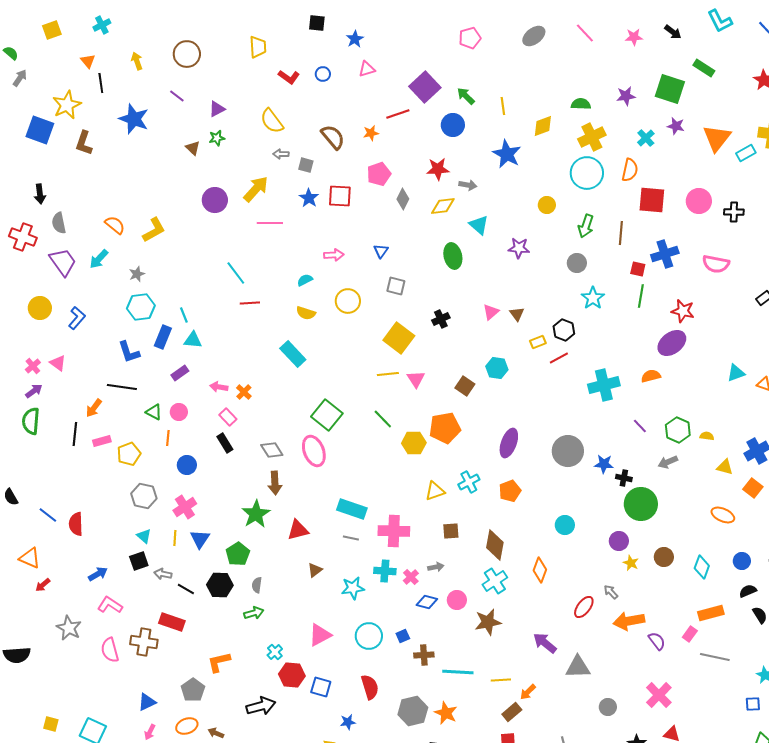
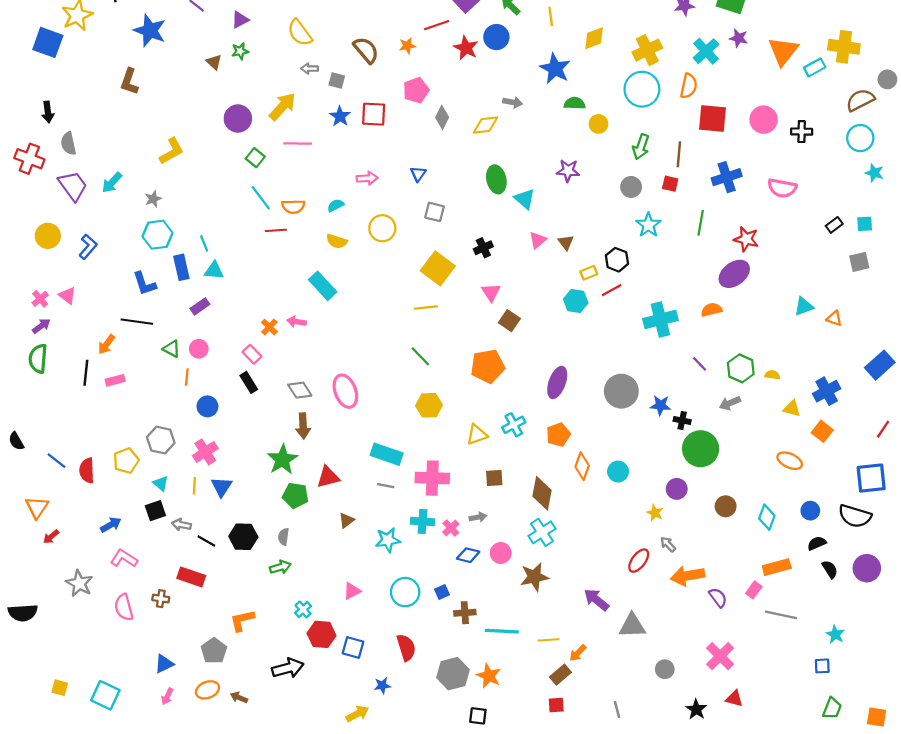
green semicircle: (581, 104) -> (575, 103), moved
cyan cross: (646, 138) -> (706, 51), size x1.4
brown L-shape: (84, 143) -> (129, 82), moved
red star: (438, 169) -> (466, 48), moved, turned 30
orange semicircle: (115, 225) -> (293, 206), moved, turned 140
cyan triangle: (479, 225) -> (525, 199), moved
red square: (638, 269) -> (670, 184), moved
blue rectangle: (163, 337) -> (181, 267), turned -35
cyan hexagon: (497, 368) -> (576, 301), moved
pink triangle: (416, 379) -> (491, 292), moved
pink arrow: (219, 387) -> (297, 322), moved
green square: (327, 415) -> (255, 158), moved, size x0.6
yellow hexagon: (414, 443) -> (429, 405), moved
yellow pentagon: (129, 454) -> (126, 461), moved
green pentagon: (238, 554) -> (295, 495), moved, turned -30
orange triangle: (30, 558) -> (37, 507), turned 40
yellow star: (631, 563) -> (655, 513), moved
orange diamond: (540, 570) -> (582, 466), moved
pink triangle: (320, 635) -> (352, 591), size x0.7
brown cross: (144, 642) -> (161, 599), size x0.6

